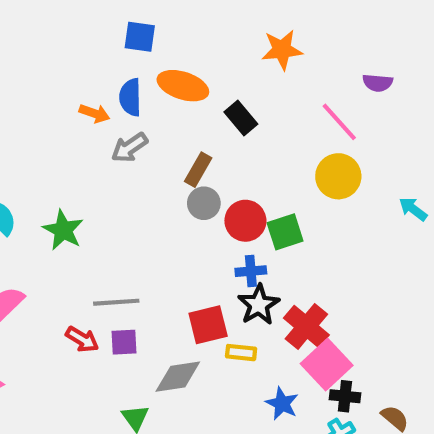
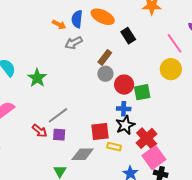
gray line: (116, 302) -> (58, 115), turned -40

